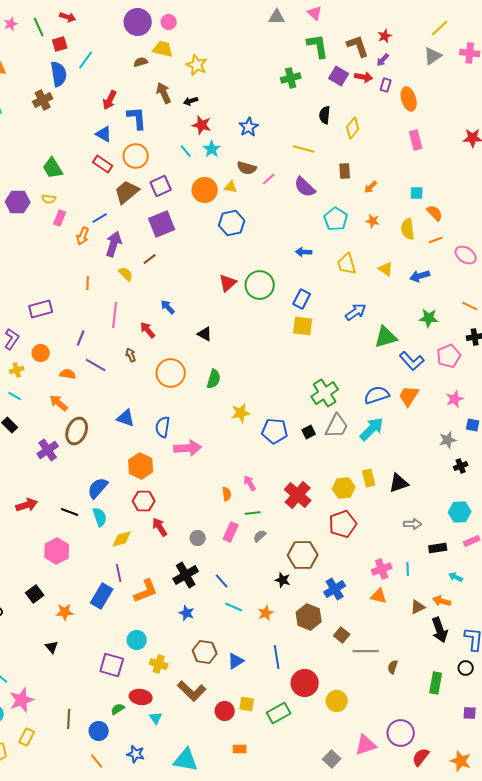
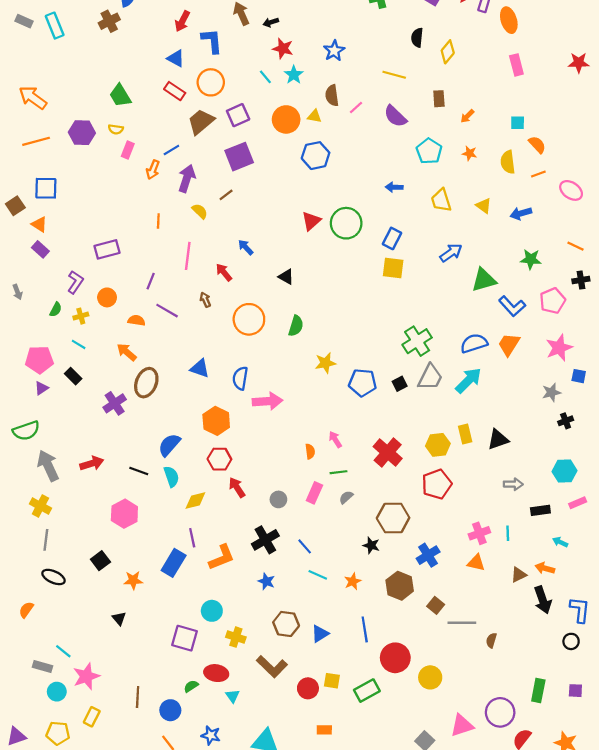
brown semicircle: (247, 168) -> (332, 95), turned 66
pink star: (455, 399) -> (559, 348), size x1.4
green rectangle: (436, 683) -> (538, 691), moved

